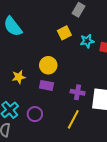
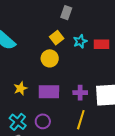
yellow circle: (48, 65) -> (50, 58), moved
purple rectangle: (47, 85) -> (49, 92), size x1.5

